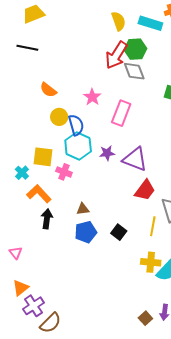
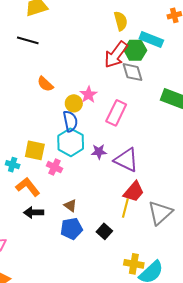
cyan rectangle: (150, 23) -> (151, 40), moved
yellow circle: (59, 117) -> (74, 103), moved
cyan cross: (22, 173) -> (13, 165), turned -32
brown triangle: (83, 209) -> (70, 205), turned 40
black arrow: (47, 219) -> (34, 212), turned -102
yellow line: (153, 226) -> (125, 208), moved

